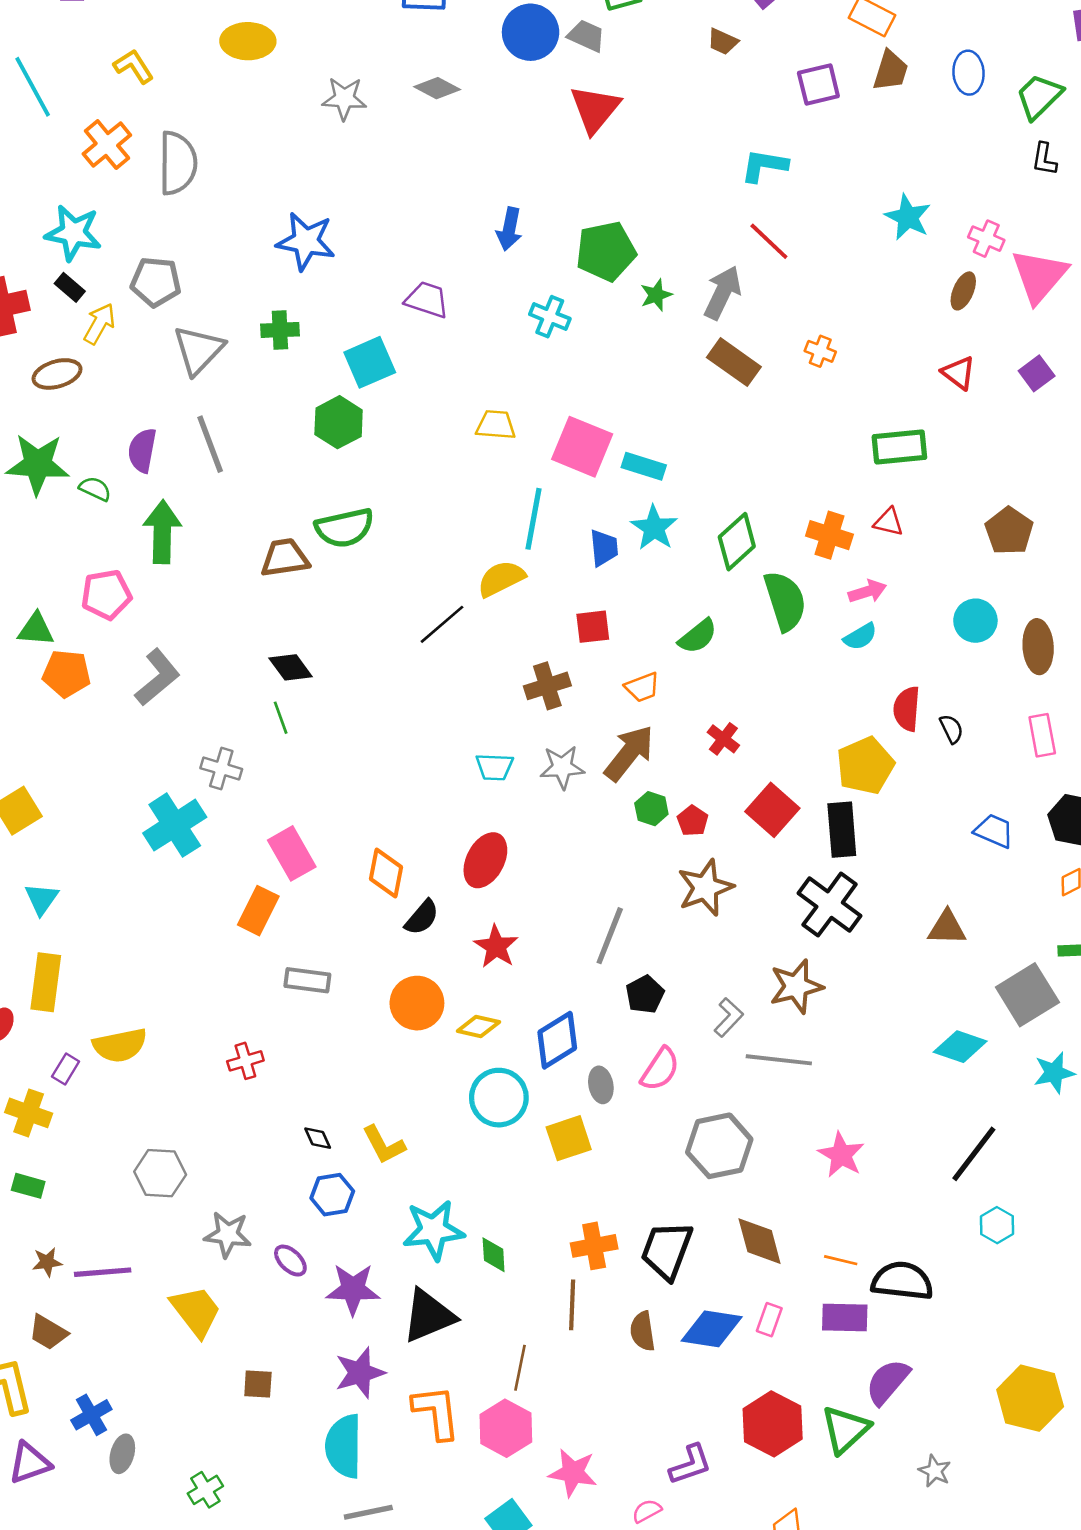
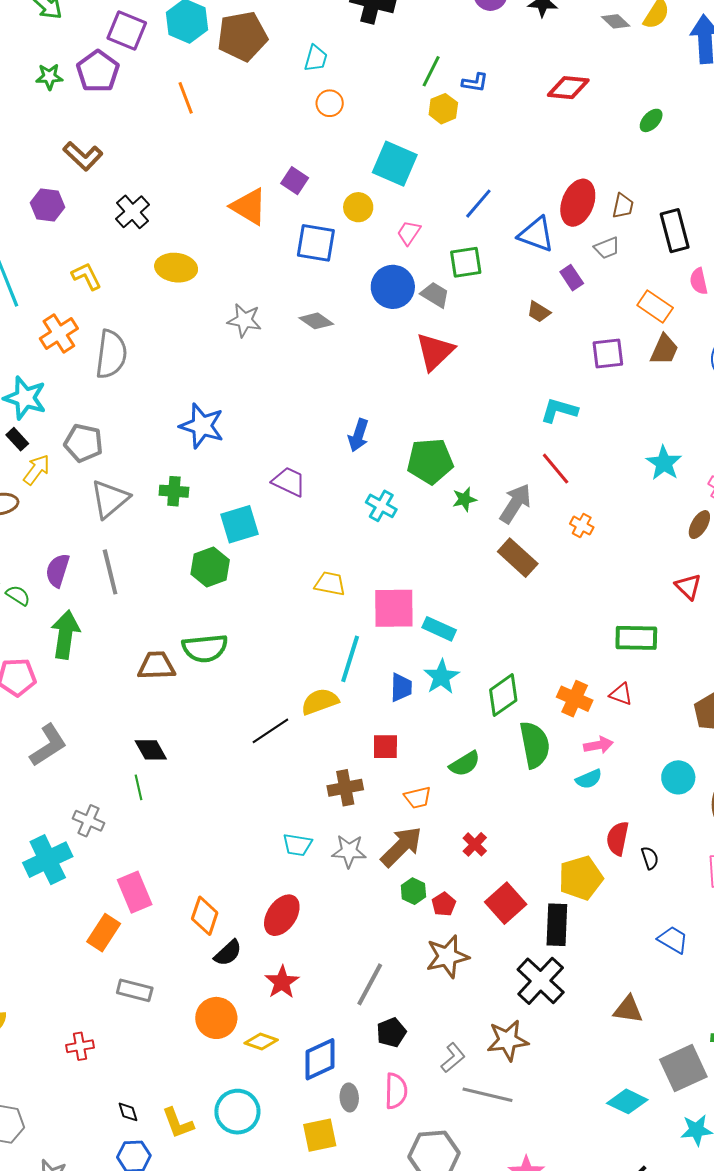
orange cross: (820, 351) -> (582, 526), moved
pink square: (582, 447) -> (394, 608), turned -30
pink semicircle: (660, 1069) -> (396, 1091), turned -39
cyan circle: (499, 1098) -> (237, 1112), moved

